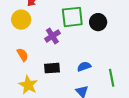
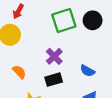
purple cross: (52, 36) -> (54, 56), moved
blue semicircle: (84, 66) -> (87, 71), turned -120

